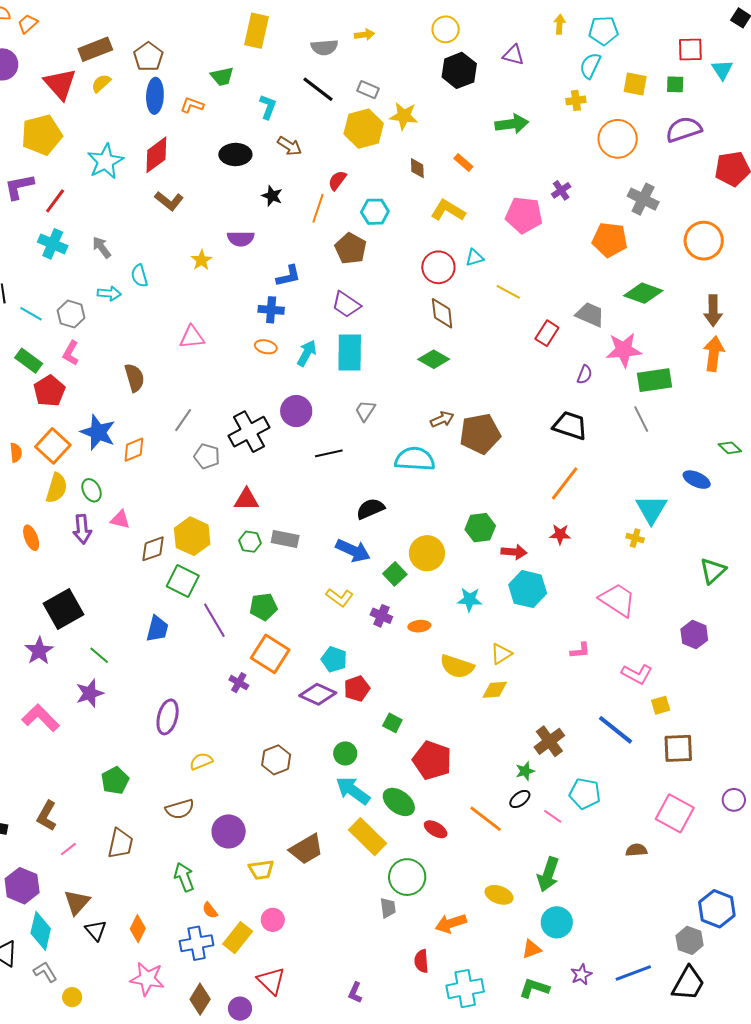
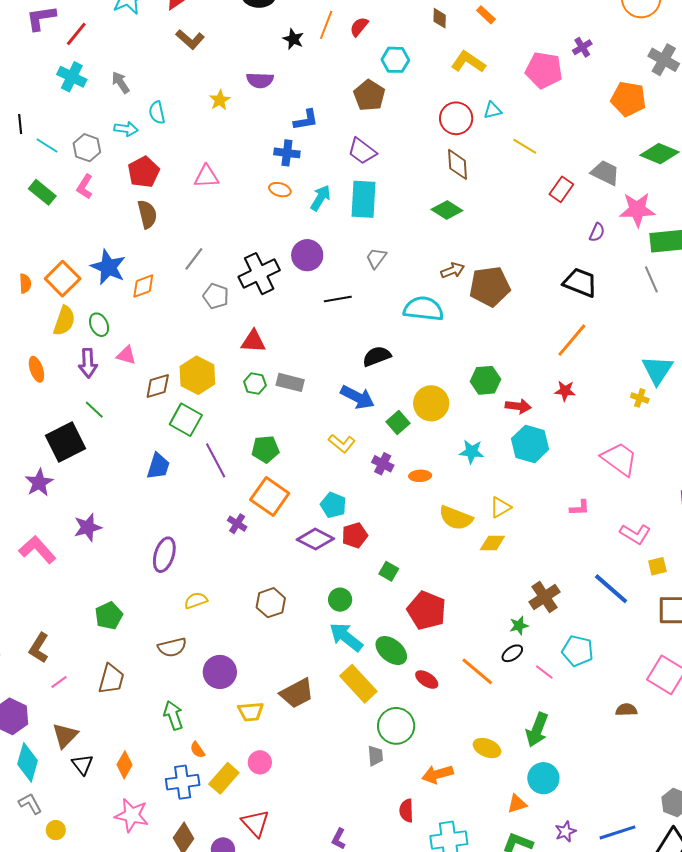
orange line: (318, 208) -> (326, 25), moved
red pentagon: (49, 391) -> (144, 172), moved
green line: (99, 655) -> (94, 410), moved

